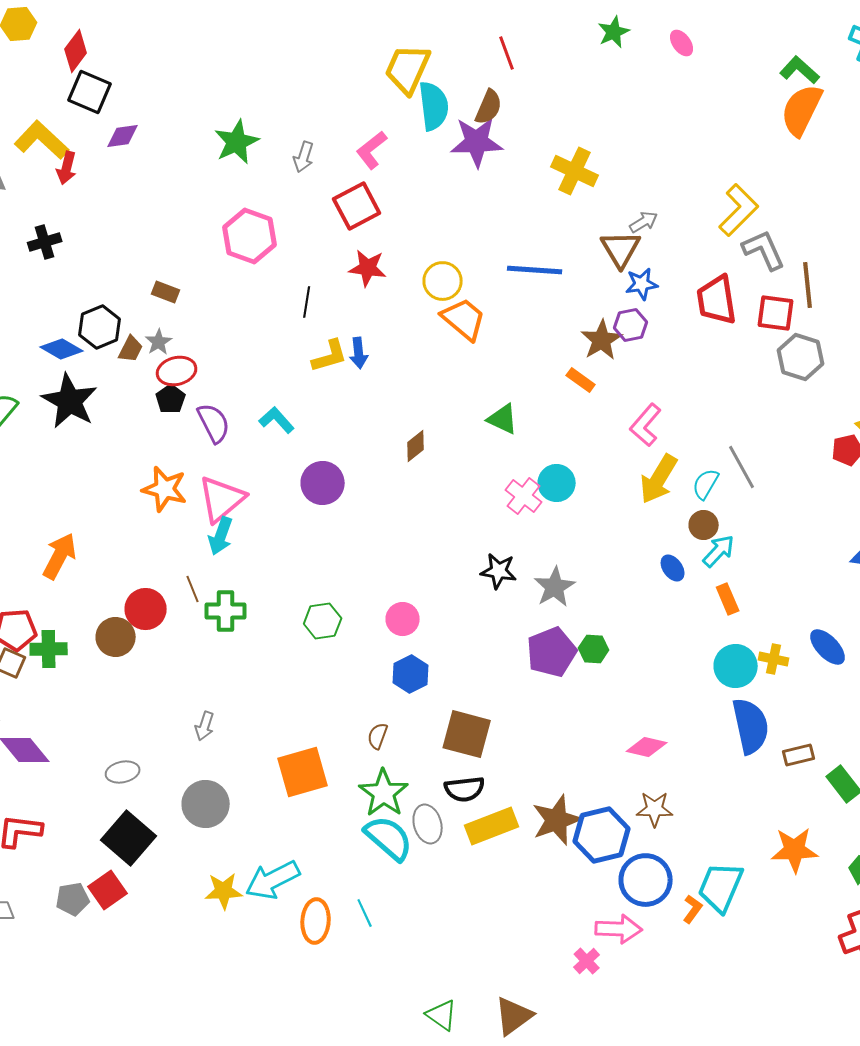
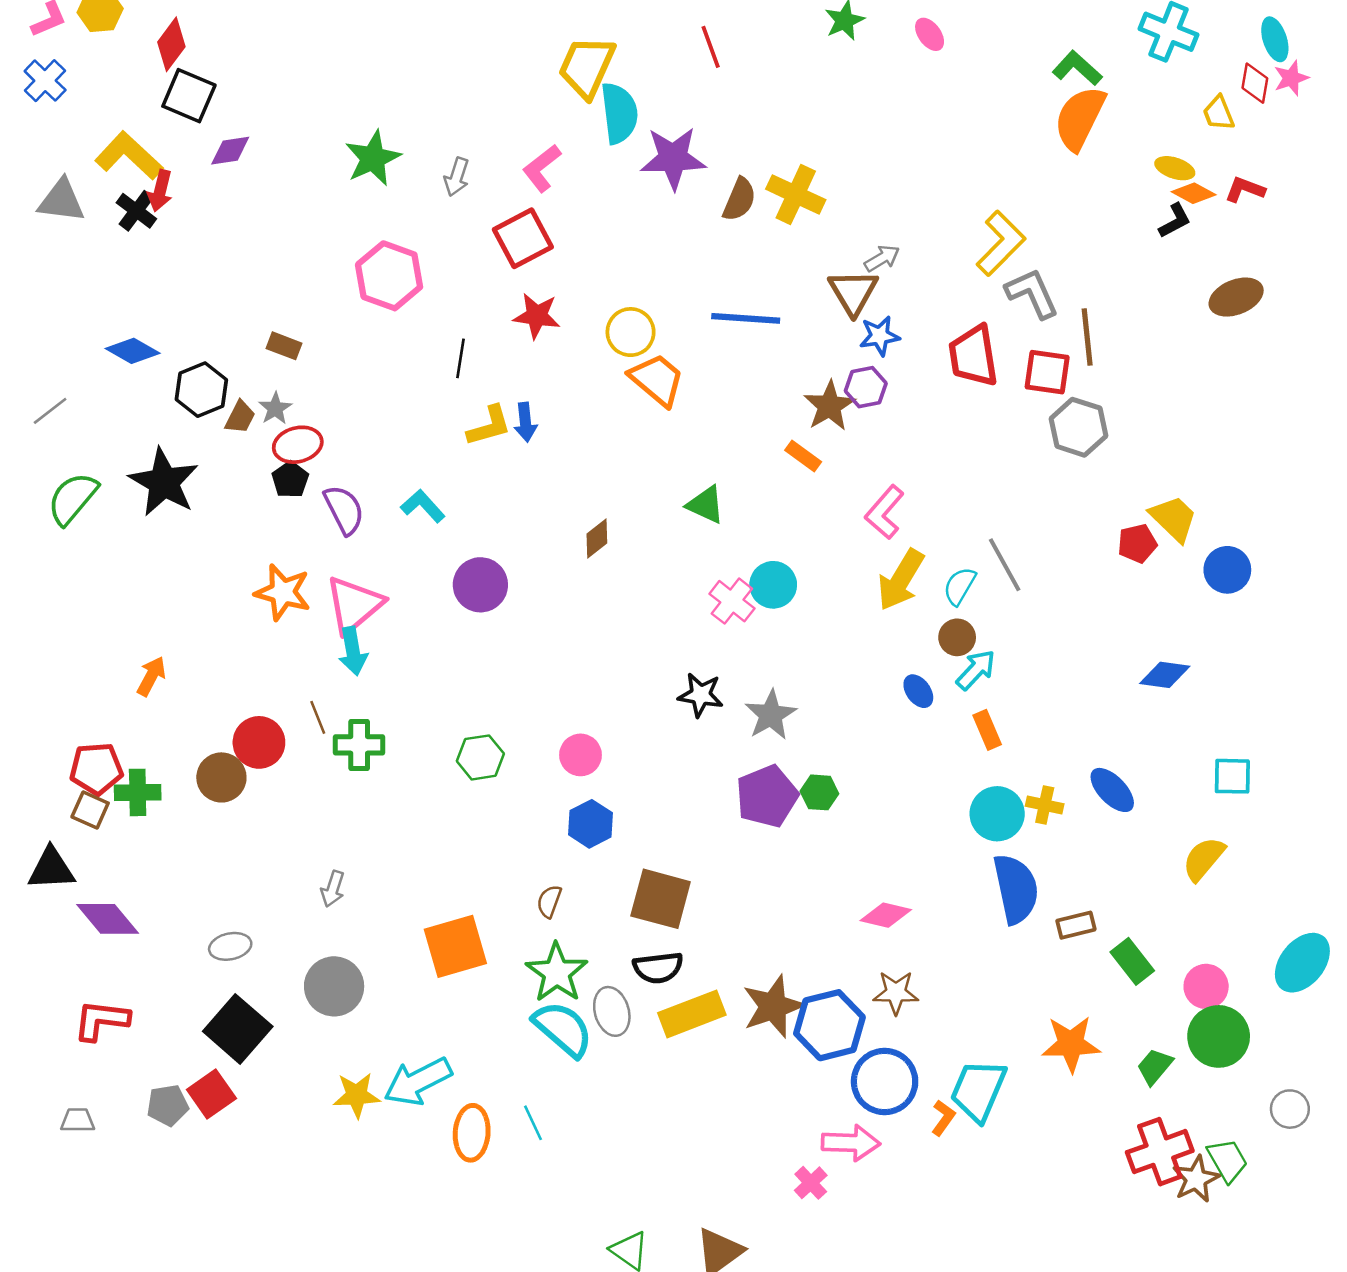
brown semicircle: (489, 107) -> (739, 199), moved
black cross: (45, 242) -> (136, 211), moved, turned -36
blue diamond: (62, 349) -> (133, 351), moved
cyan arrow: (221, 536) -> (353, 651), turned -30
orange arrow: (60, 556) -> (151, 676), size x0.7

